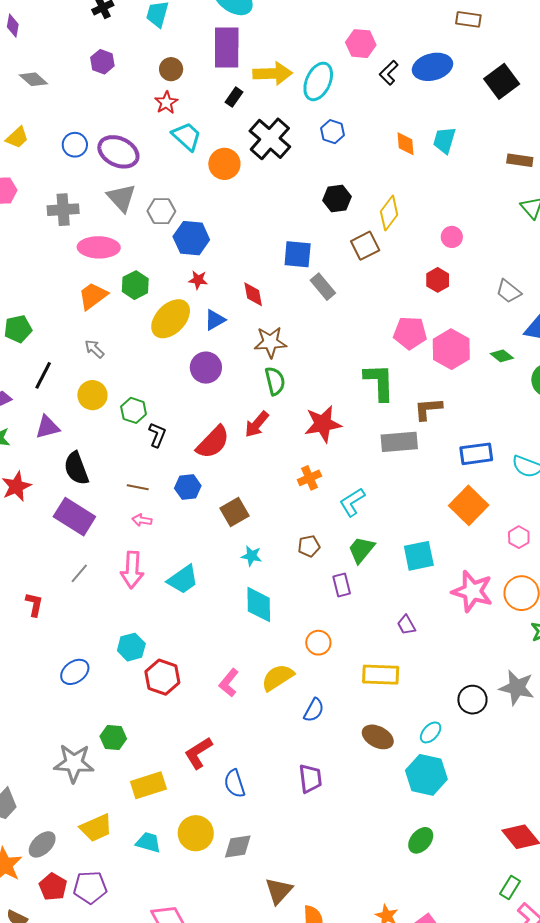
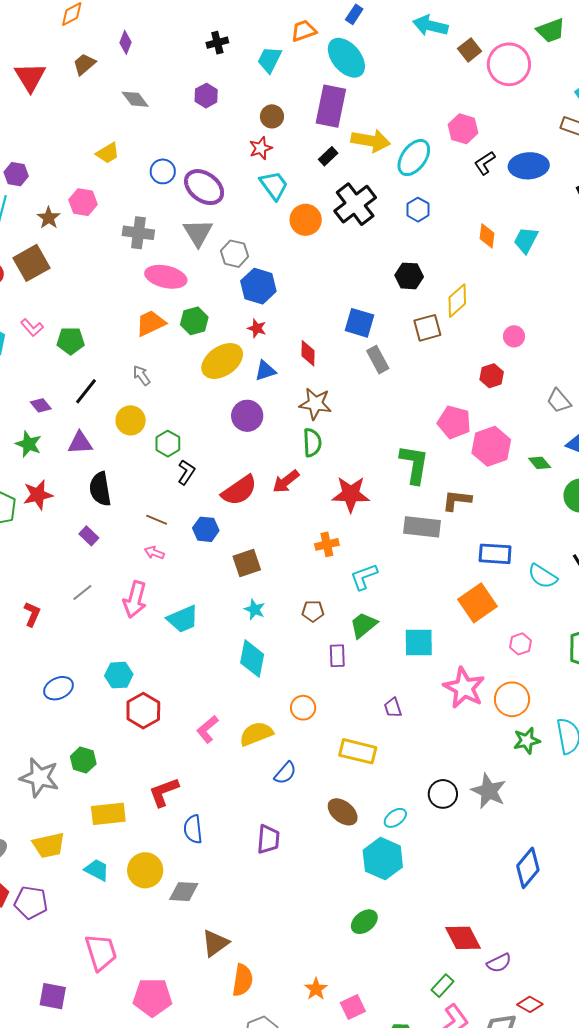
purple rectangle: (74, 517) -> (89, 536), size x0.5

